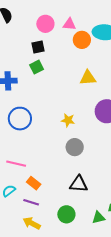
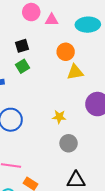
pink circle: (45, 24) -> (31, 12), moved
orange circle: (82, 40) -> (66, 52), moved

